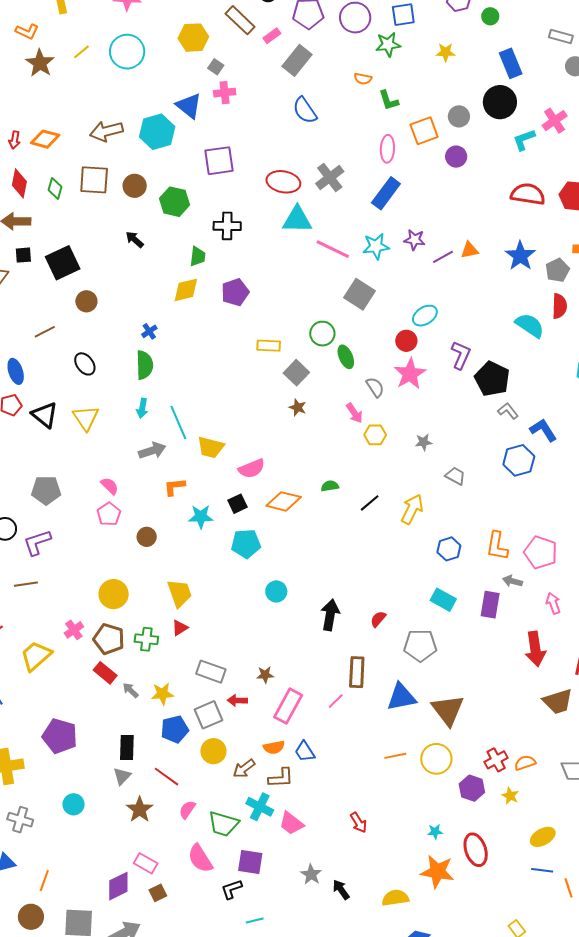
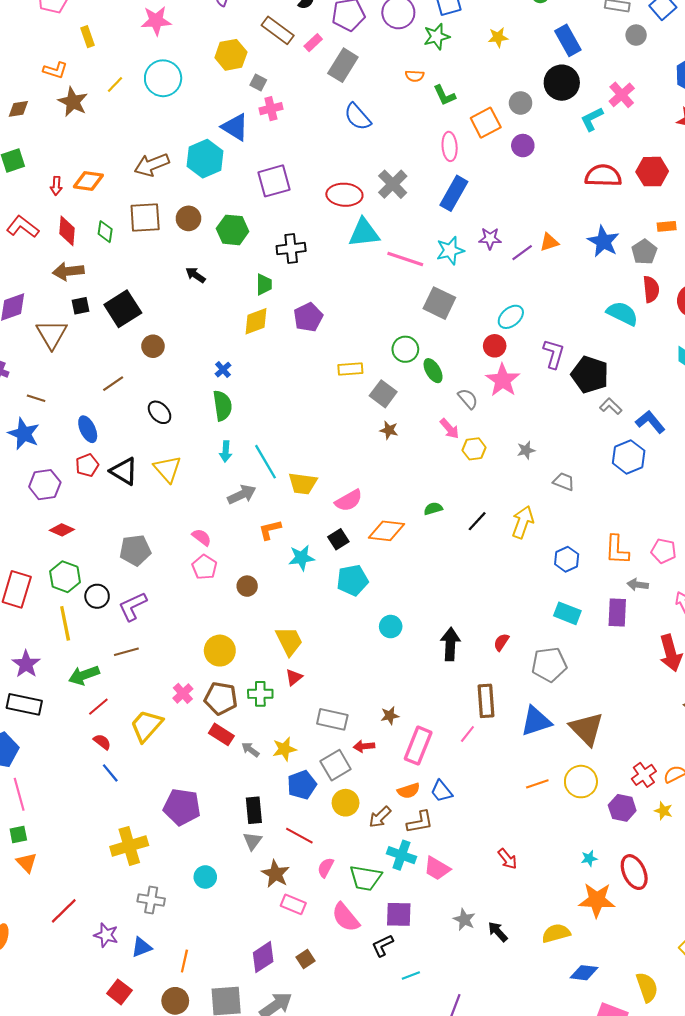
pink pentagon: (541, 552) -> (664, 551), size x0.7
pink rectangle: (146, 863) -> (293, 904), moved

